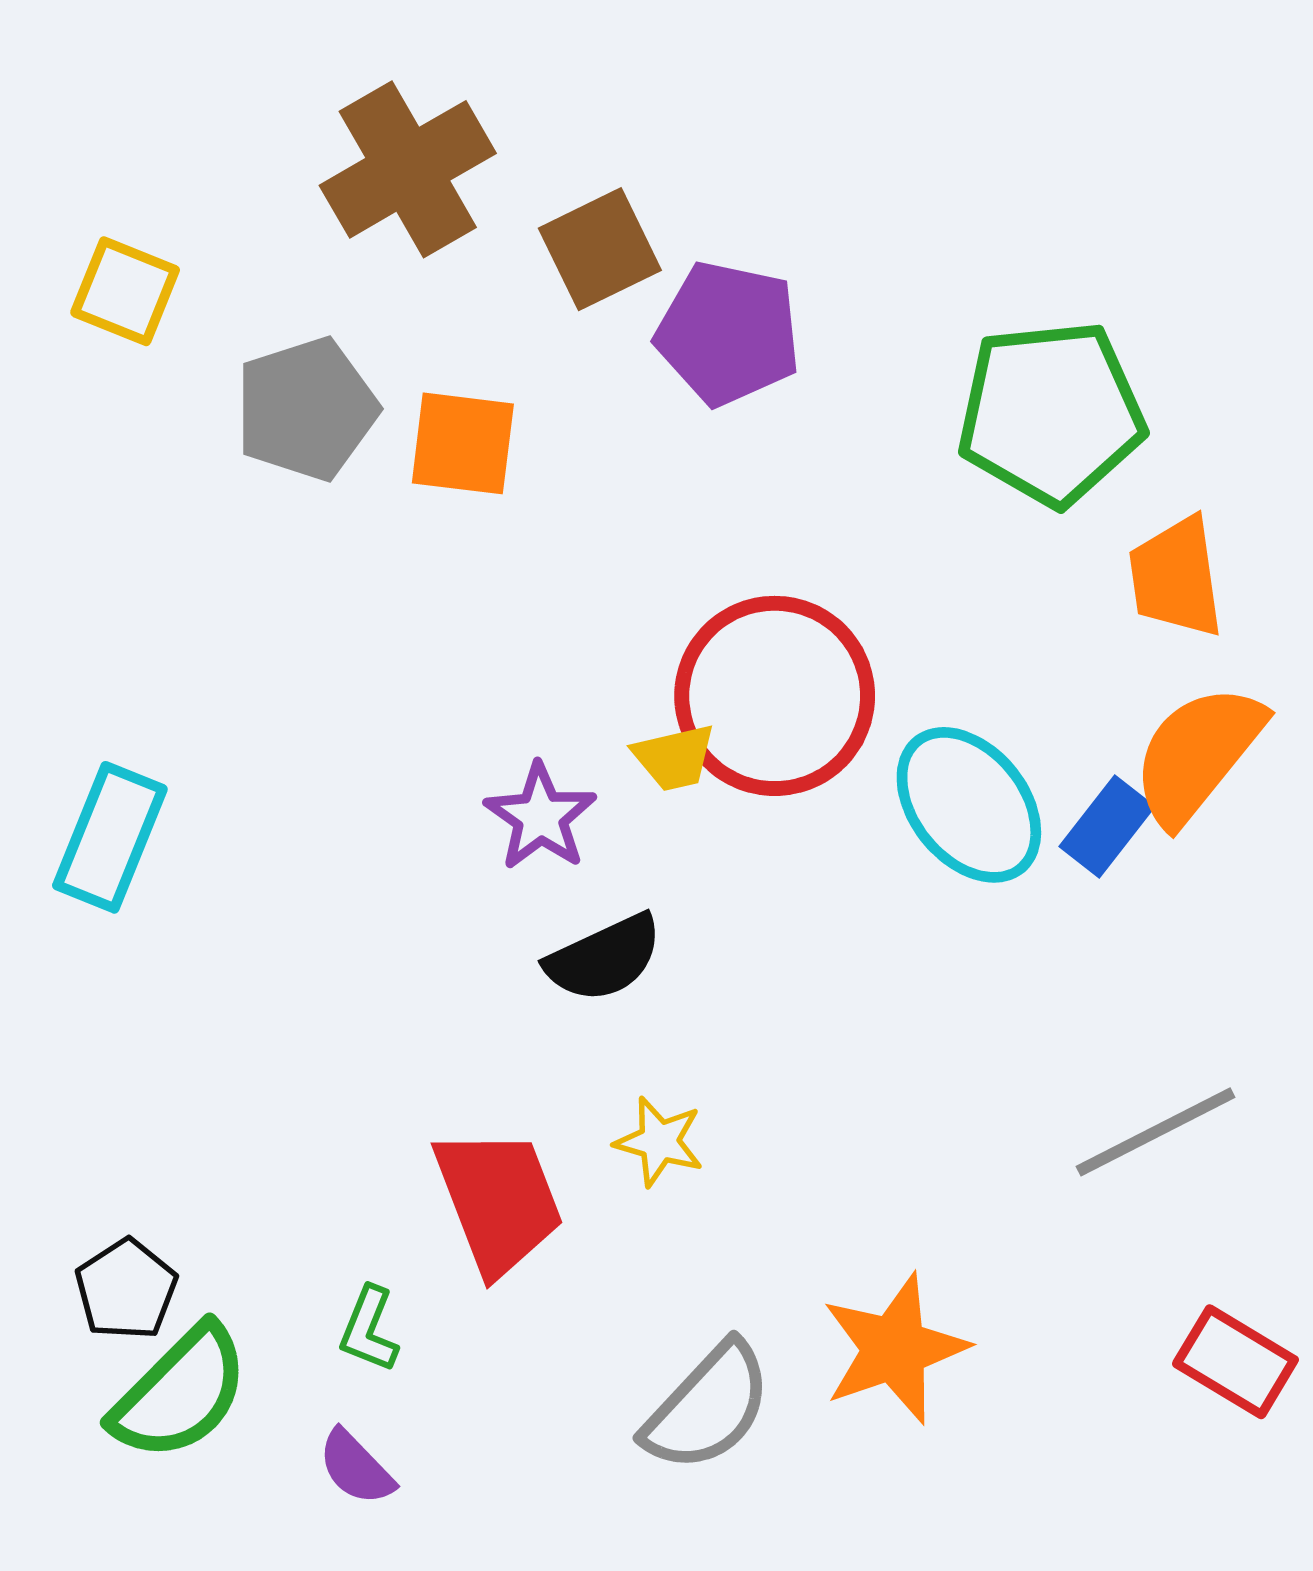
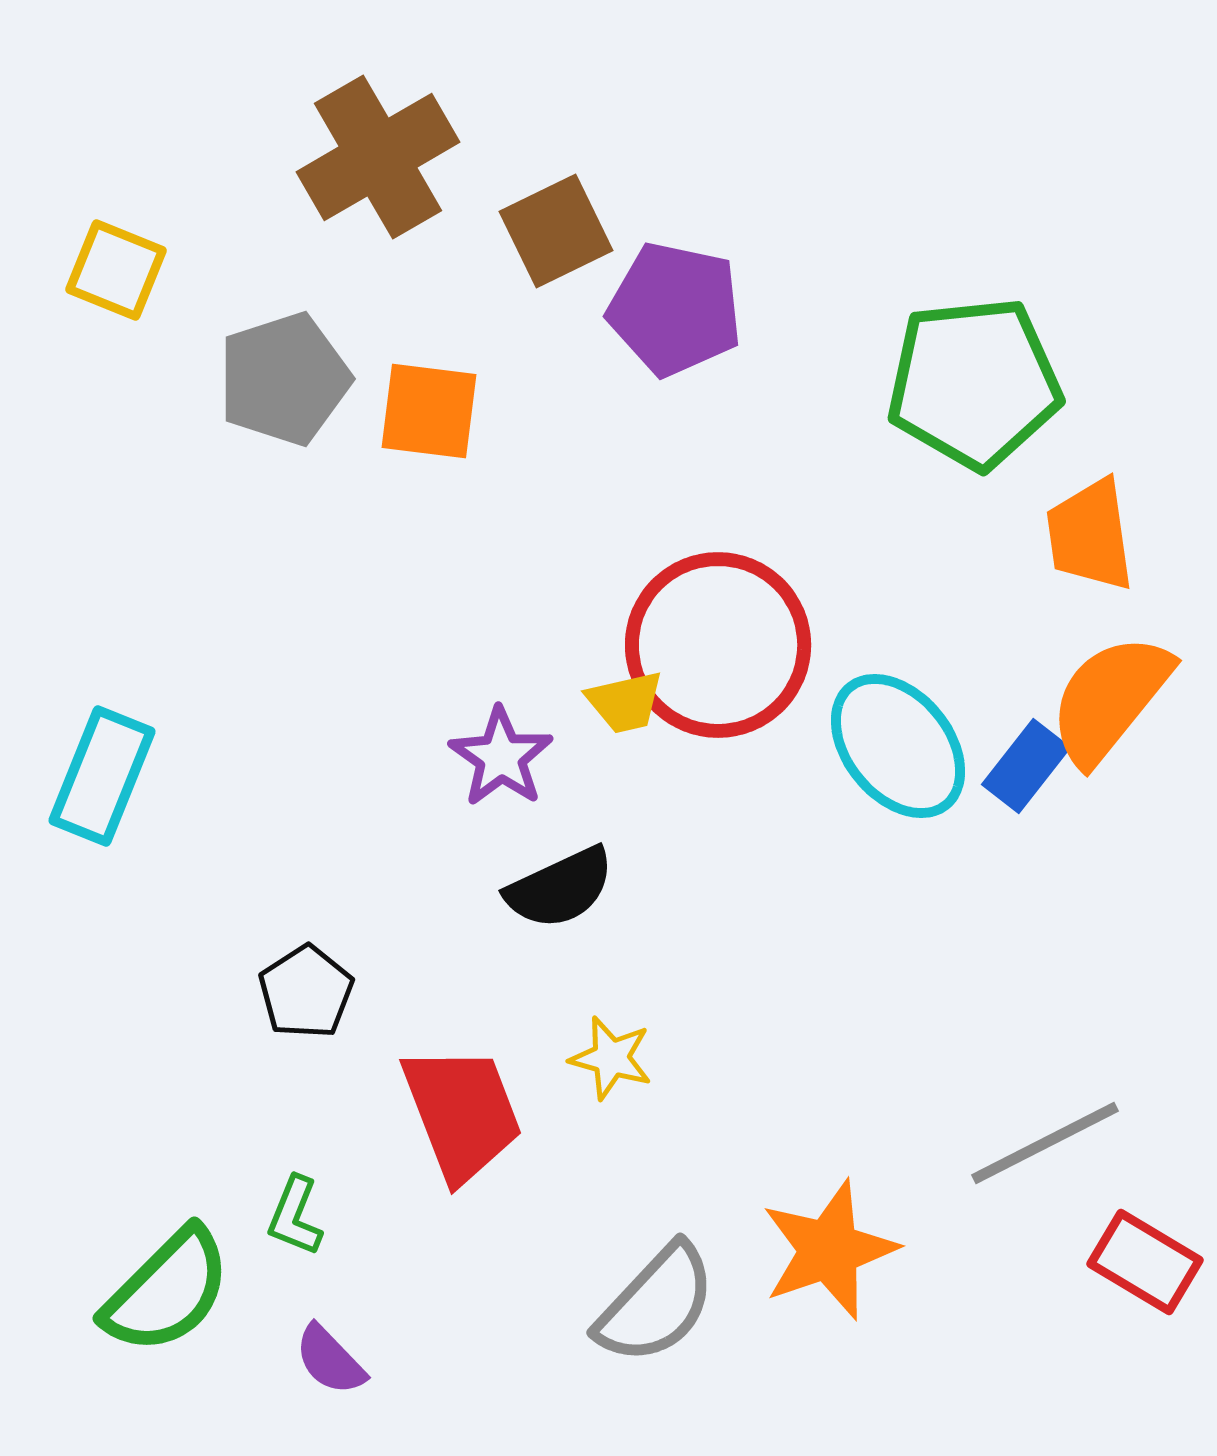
gray line: (1156, 1132) -> (1045, 1143), moved
black pentagon: (126, 1289) -> (306, 992), moved
green L-shape: (369, 1329) -> (295, 1216), moved

